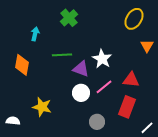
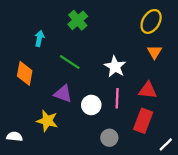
orange triangle: (147, 46) -> (154, 52), moved
green line: (62, 55) -> (70, 62), turned 36
purple triangle: (81, 69) -> (63, 94), moved
pink line: (104, 87) -> (117, 98), turned -48

